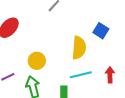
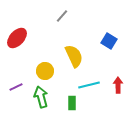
yellow semicircle: (79, 48) -> (74, 56), moved, turned -30

